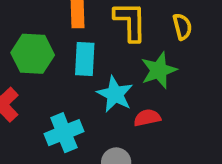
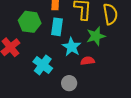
yellow semicircle: (182, 27) -> (110, 14), size x1.5
cyan cross: (64, 133) -> (43, 65), turned -36

